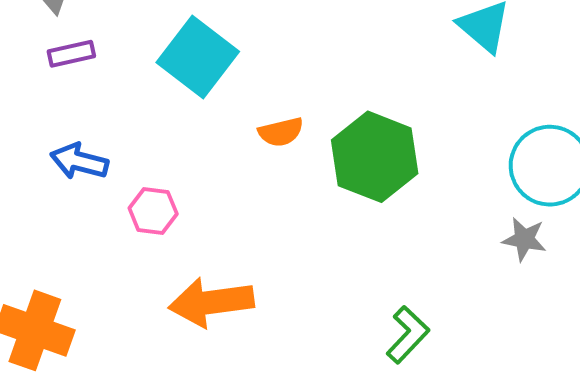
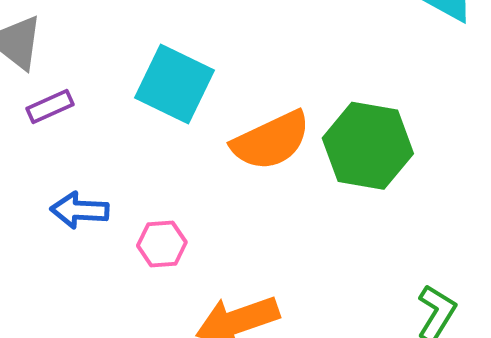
orange semicircle: (281, 132) -> (271, 141), size x1.8

